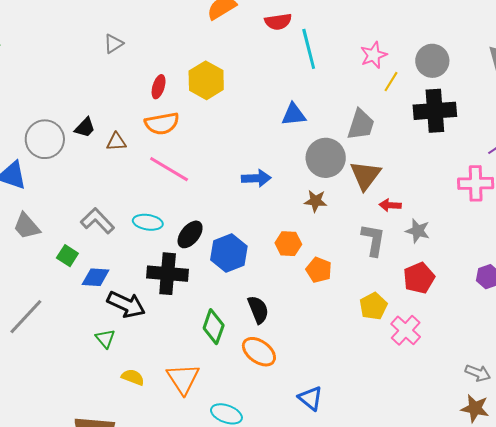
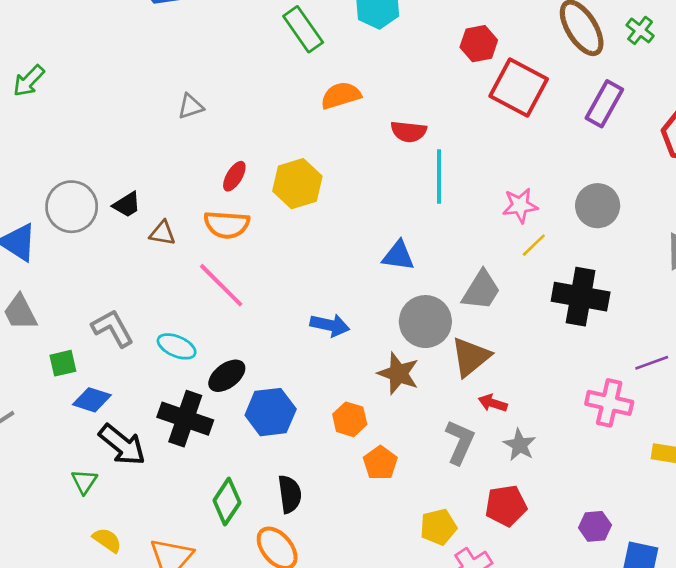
gray circle: (432, 61) -> (598, 206), moved
brown star: (316, 201) -> (398, 373), size x1.4
green square: (67, 256) -> (63, 363), turned 30

